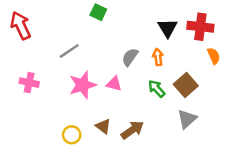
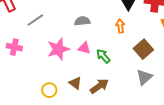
gray line: (69, 51) -> (35, 20), moved
gray semicircle: (130, 57) -> (82, 21), moved, turned 49
green arrow: (157, 89) -> (103, 56), moved

